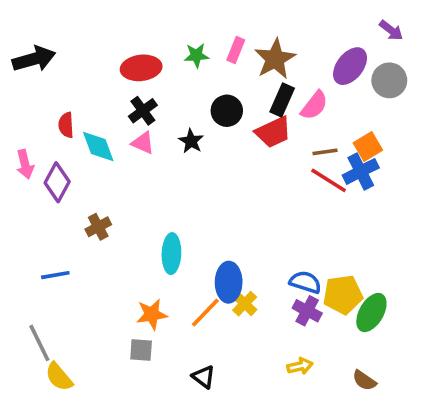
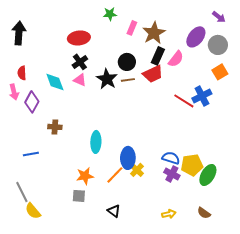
green star: (196, 55) -> (110, 14), moved
black arrow: (34, 59) -> (19, 33), turned -70
red semicircle: (66, 125) -> (22, 73), moved
black star: (191, 141) -> (107, 79), size x1.5
orange square: (368, 146) -> (220, 72), moved
brown line: (325, 152) -> (128, 80), moved
brown cross: (98, 227) -> (55, 127), turned 32
yellow arrow: (300, 366) -> (169, 214), moved

